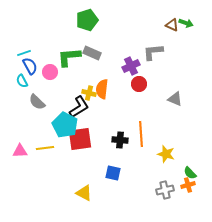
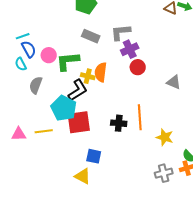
gray L-shape: (153, 52) -> (121, 32), moved
green L-shape: (69, 57) -> (68, 61), moved
gray semicircle: (37, 102) -> (36, 85), turned 66
blue square: (113, 173) -> (94, 156), moved

